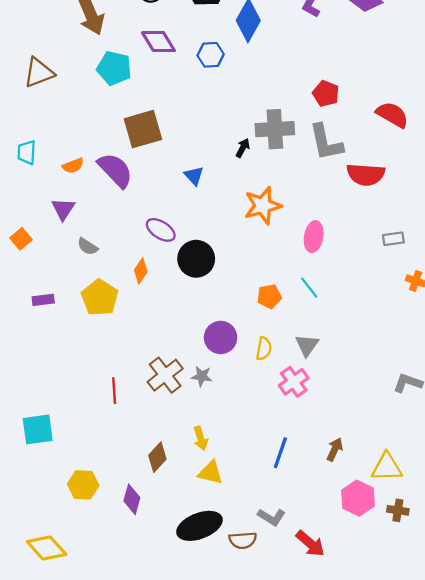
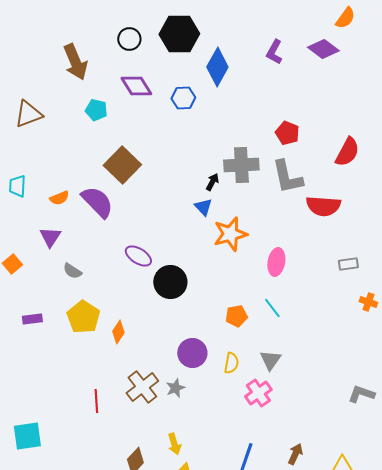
cyan pentagon: (114, 68) -> (96, 110), size x0.7
red semicircle: (392, 115) -> (347, 152), turned 88
brown square: (143, 129) -> (122, 165), turned -30
blue triangle: (194, 176) -> (203, 207), moved
orange diamond: (141, 271) -> (118, 332), moved
gray star: (202, 376) -> (175, 388), turned -30

